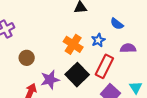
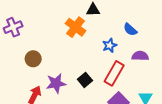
orange cross: (73, 44) -> (75, 27), moved
black square: (77, 75) -> (85, 80), size x0.6

